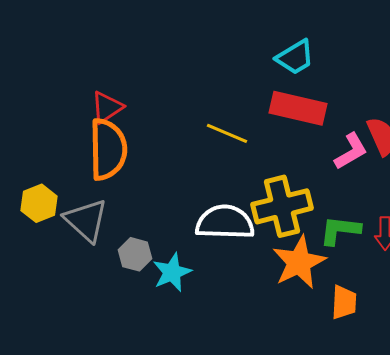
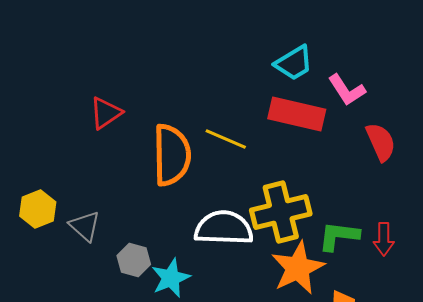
orange semicircle: (108, 149) -> (172, 155), moved
pink L-shape: (351, 151) -> (347, 90), moved, turned 87
gray triangle: (86, 220) -> (85, 226), size x0.7

